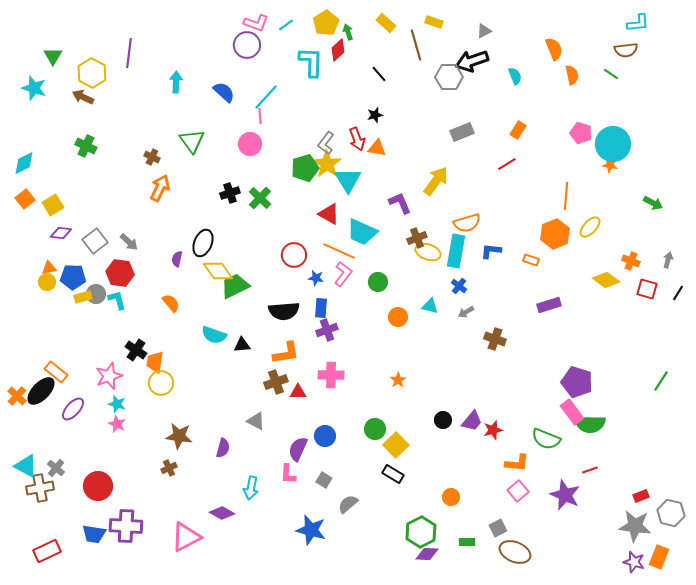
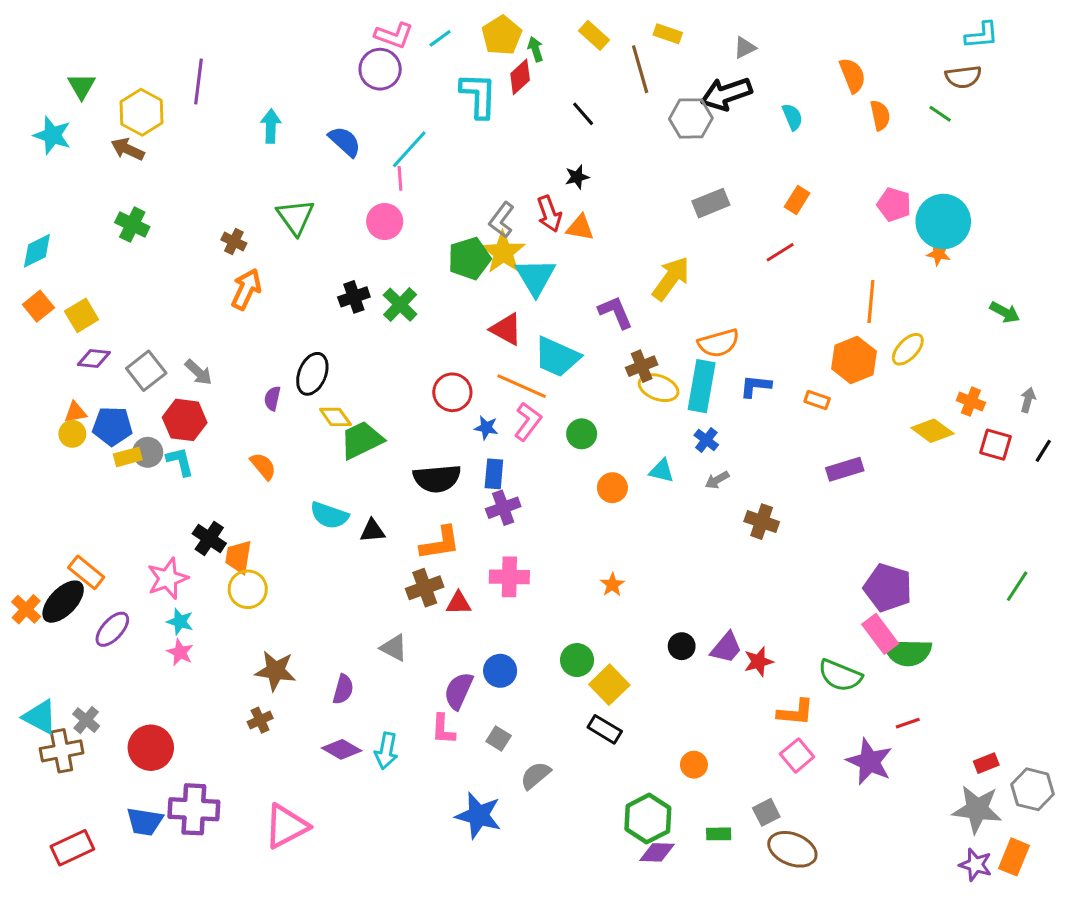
yellow diamond: (218, 271) -> (335, 417), size x0.7
purple diamond: (222, 513) -> (342, 749), moved

